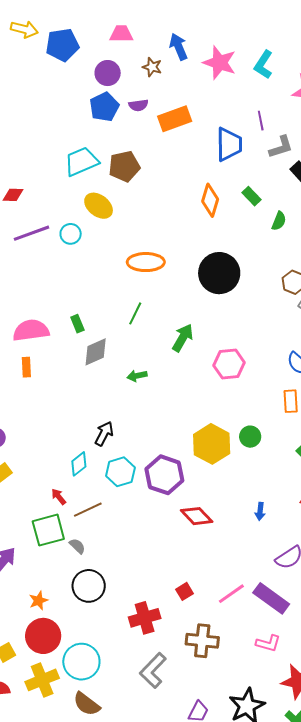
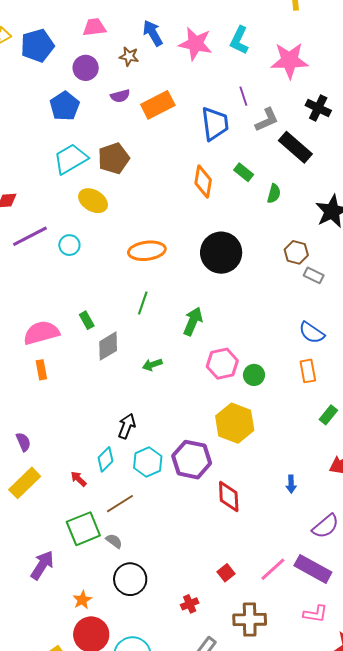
blue pentagon: (104, 107) -> (65, 106), moved
cyan circle: (71, 234) -> (69, 245), moved
pink hexagon: (229, 364) -> (222, 364), moved
green circle: (250, 437) -> (254, 375), moved
red arrow: (59, 497) -> (79, 479), moved
red diamond: (197, 516) -> (229, 497), turned 48
red cross: (145, 618) -> (190, 604), size x0.6

